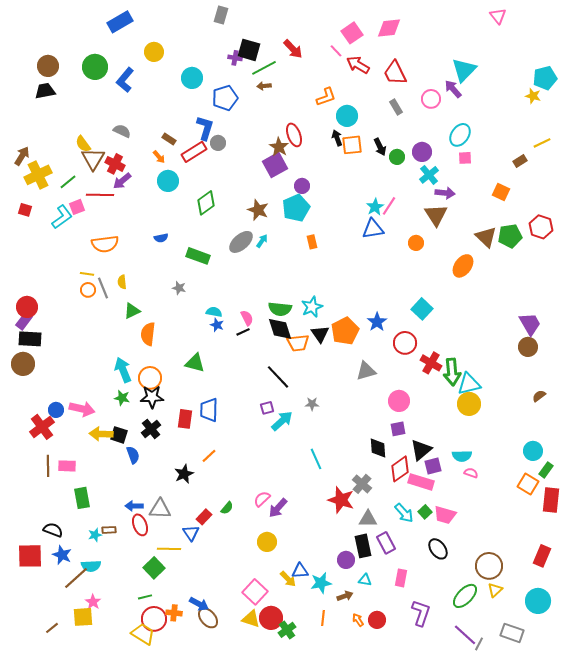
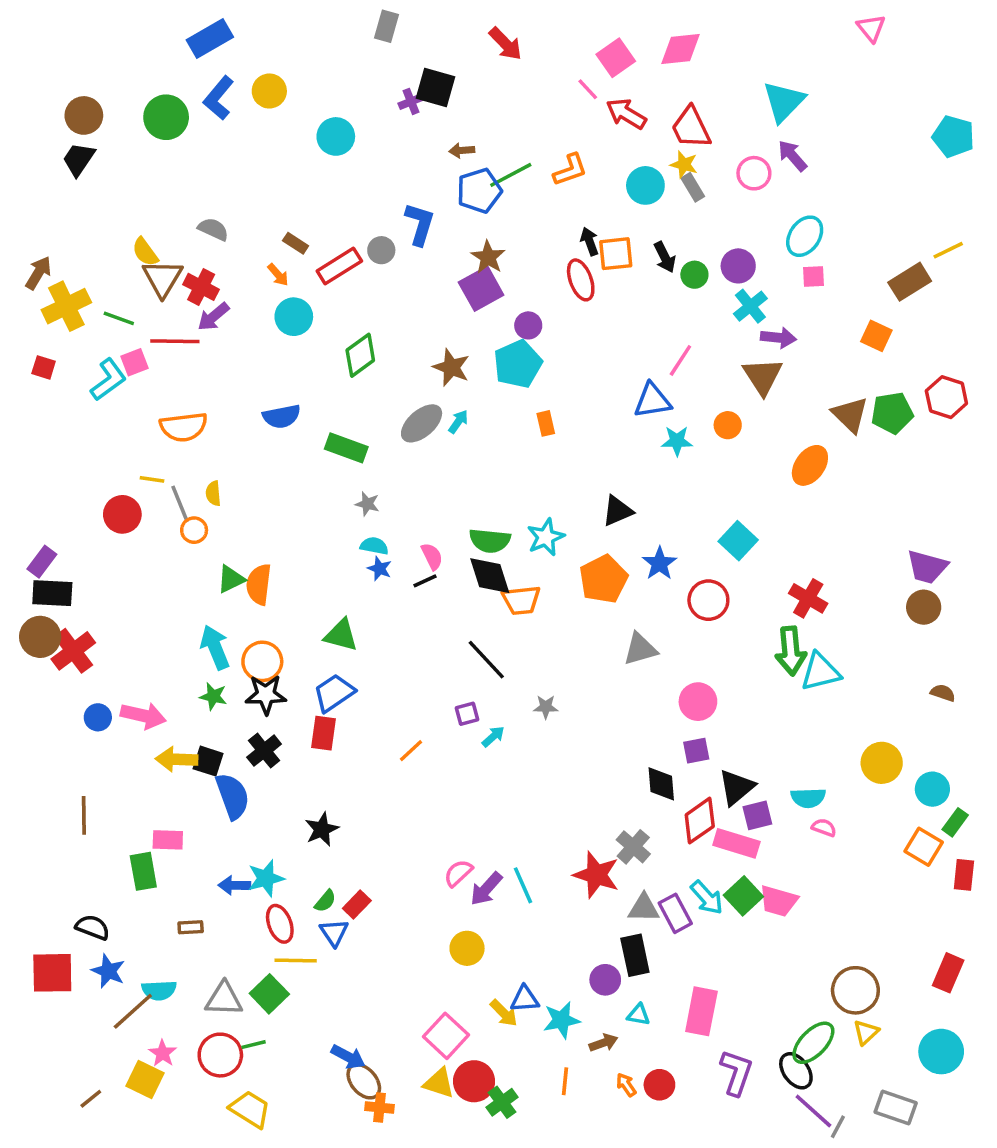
red arrow: (293, 49) -> (505, 44), moved
purple cross: (235, 58) -> (411, 101), turned -32
green line: (264, 68) -> (511, 175), moved
cyan triangle: (464, 70) -> (784, 101), moved
cyan pentagon: (545, 78) -> (953, 136), turned 30
blue L-shape: (125, 80) -> (219, 98), moved
black trapezoid: (45, 91) -> (79, 159), turned -45
yellow star: (533, 96) -> (684, 164), moved
blue pentagon: (225, 98) -> (479, 191), moved
cyan circle: (347, 116) -> (645, 185), moved
blue L-shape: (205, 128) -> (420, 224), moved
red ellipse: (294, 135) -> (581, 280), moved
brown rectangle: (520, 161) -> (910, 282), size x1.6
green line: (68, 182) -> (119, 318), turned 60
cyan star: (375, 207) -> (677, 441), moved, turned 30
blue semicircle: (161, 238) -> (282, 416), size x1.5
gray star: (179, 288) -> (367, 504), moved
orange circle: (88, 290) -> (194, 530), moved
red circle: (27, 307) -> (122, 514), moved
green triangle: (132, 311) -> (231, 579), moved
purple trapezoid: (530, 324) -> (927, 567), turned 135
black triangle: (320, 334) -> (617, 511), moved, turned 42
red cross: (431, 363) -> (808, 598), moved
brown semicircle: (539, 396) -> (943, 693), turned 56
yellow circle: (469, 404) -> (882, 763), moved
blue trapezoid: (209, 410) -> (334, 693), moved, turned 55
cyan arrow: (282, 421) -> (493, 737), size x0.6
red cross: (42, 427) -> (73, 651), moved
blue semicircle: (133, 455) -> (233, 796), size x1.5
orange line: (209, 456) -> (411, 751), moved
cyan line: (316, 459) -> (523, 885), moved
pink rectangle: (67, 466) -> (168, 840), moved
red rectangle: (551, 500) -> (964, 875), size x0.7
green semicircle: (227, 508) -> (325, 901), moved
gray triangle: (160, 509) -> (224, 999), moved
green square: (425, 512) -> (743, 896), size x1.5
red ellipse: (140, 525) -> (280, 924), moved
cyan star: (95, 535) -> (266, 878), moved, size x1.5
purple rectangle: (386, 543) -> (675, 913), moved
black ellipse: (438, 549) -> (796, 1071), moved
pink rectangle: (401, 578) -> (701, 1011), size x1.5
orange cross: (174, 613) -> (380, 1108), moved
yellow square: (83, 617) -> (145, 1080), turned 30
red circle: (154, 619) -> (220, 1055), moved

